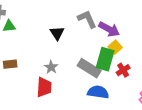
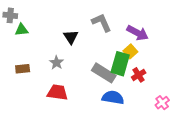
purple arrow: (109, 29) -> (138, 33), moved
gray star: (51, 67) -> (56, 63), moved
red trapezoid: (44, 87) -> (57, 92), turned -85

